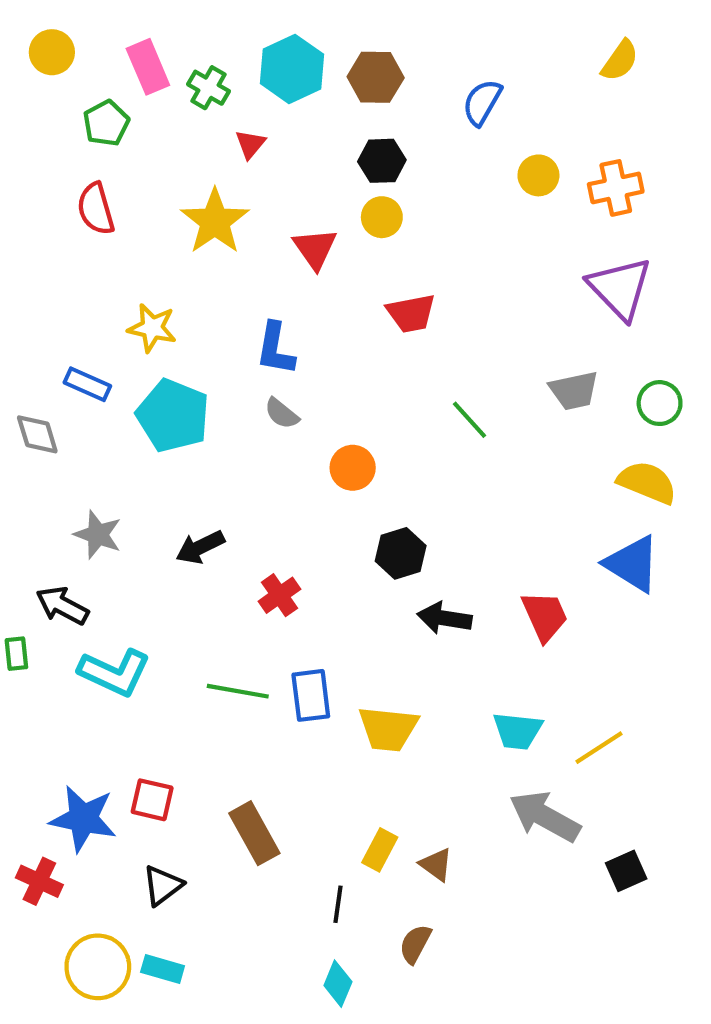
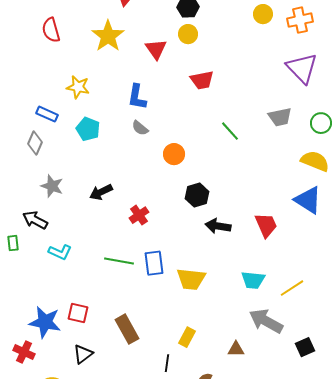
cyan pentagon: (173, 416) -> (88, 129), size x0.7
gray diamond: (37, 434) -> (35, 143), moved, turned 40
cyan L-shape: (115, 672) -> (60, 252), size x0.7
brown triangle: (436, 865) -> (236, 349), moved, turned -36

